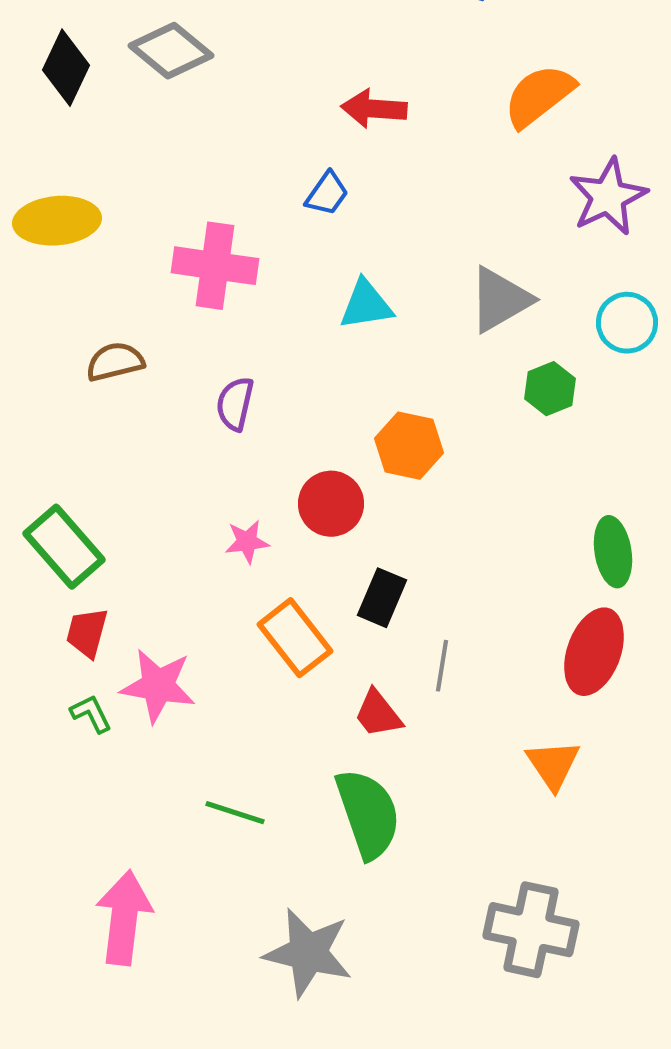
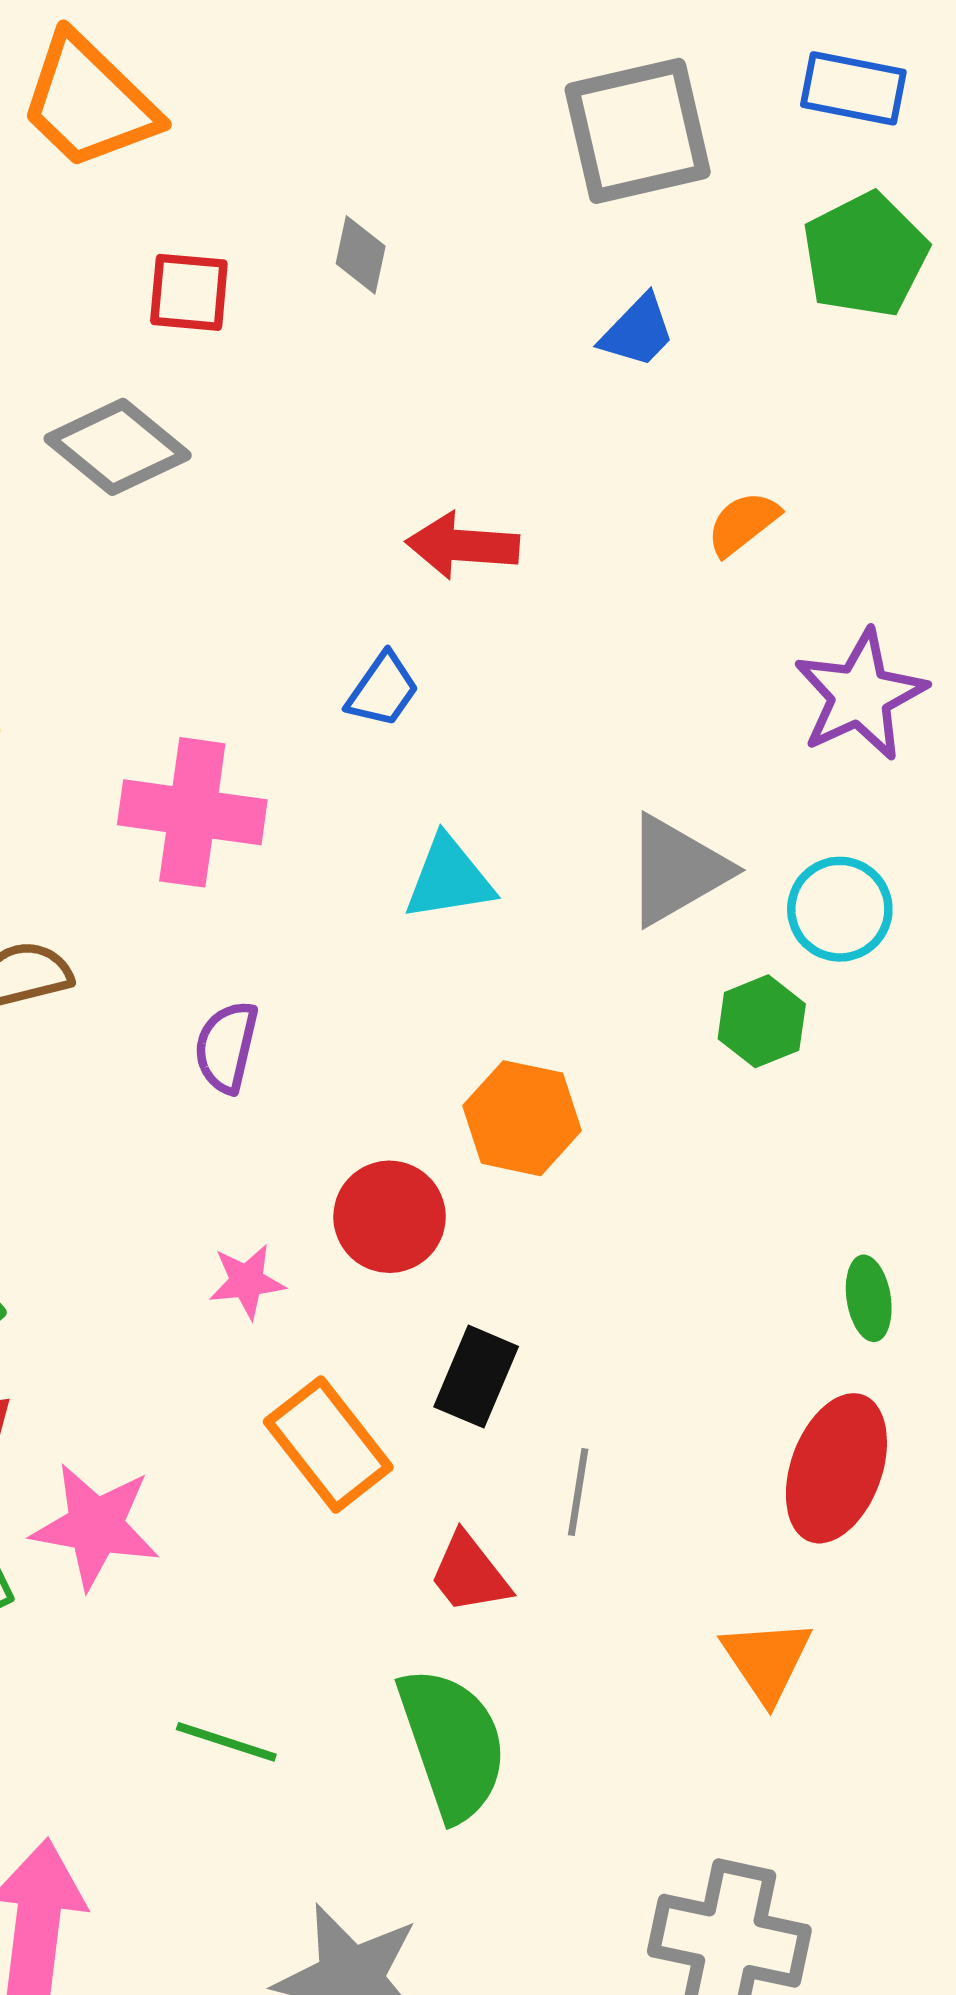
orange semicircle: (539, 96) -> (743, 523), size x0.6
cyan circle: (627, 323) -> (840, 909), moved
green ellipse: (613, 552) -> (869, 1298), size x0.7

